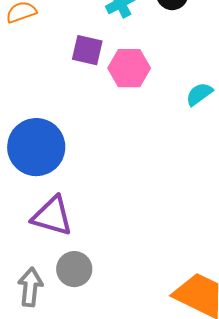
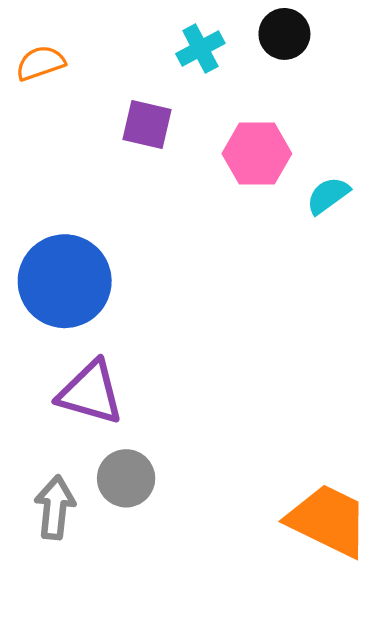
pink hexagon: (129, 68) -> (257, 154), moved

